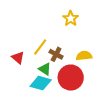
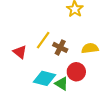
green triangle: (45, 69) -> (62, 84), moved
red circle: (71, 78) -> (76, 72), size x0.7

